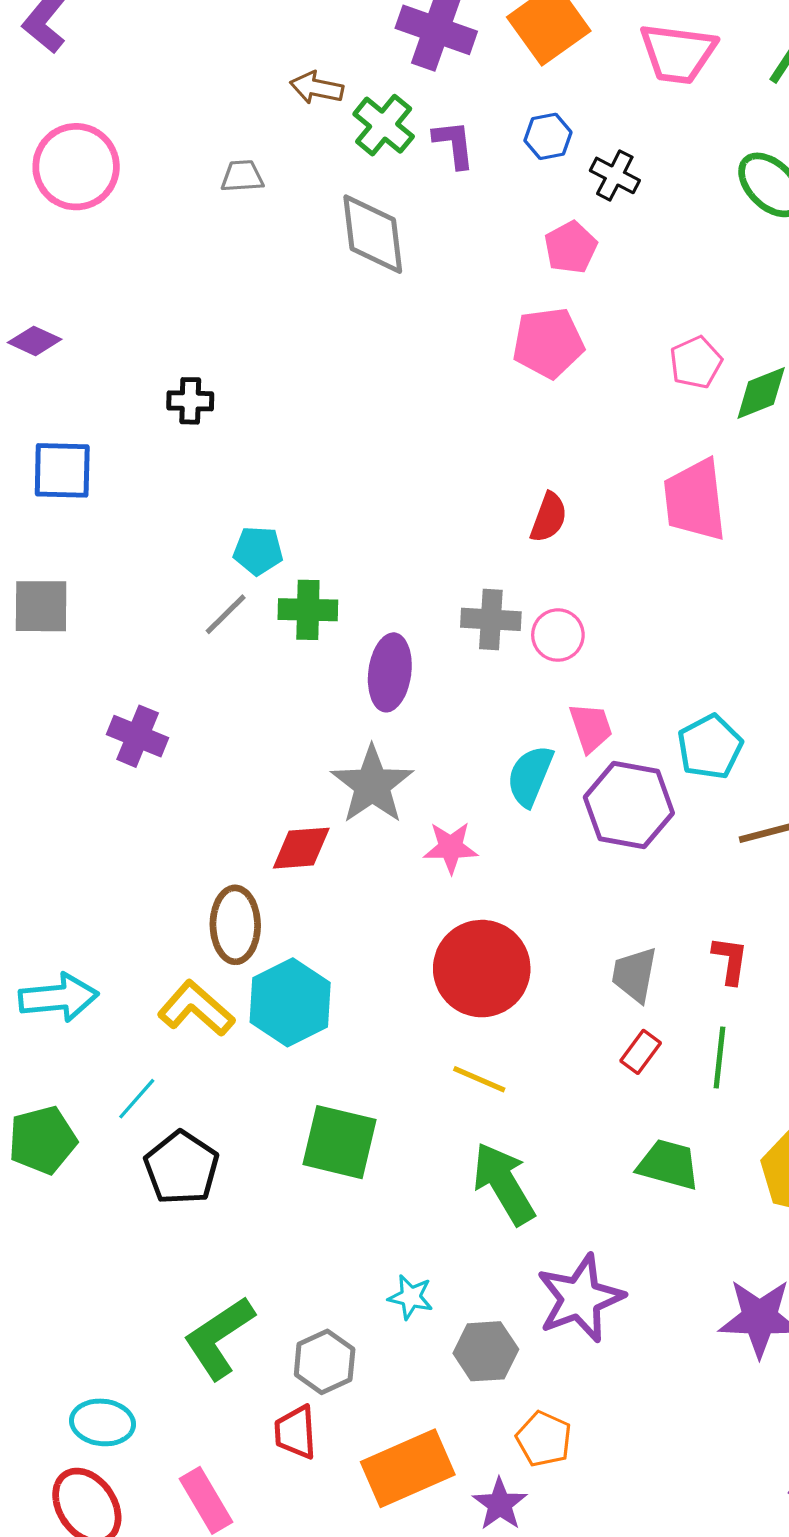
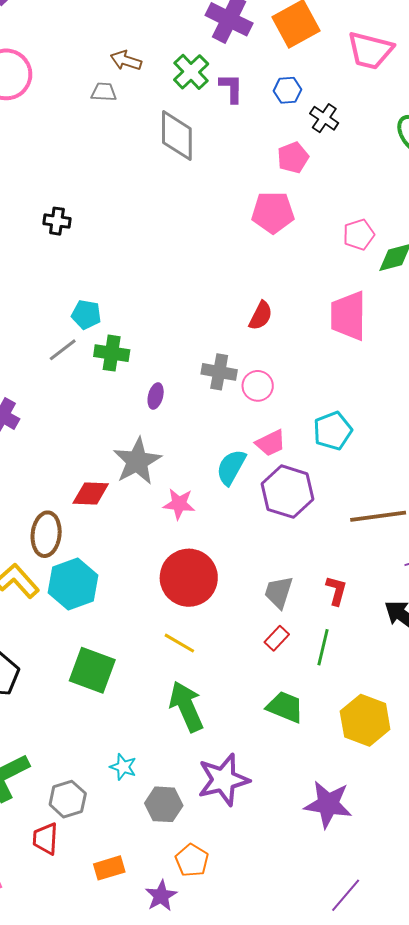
brown arrow: (317, 88) -> (126, 61), moved
purple ellipse: (390, 672) -> (156, 396), size x0.6
pink trapezoid: (591, 728) -> (271, 443), turned 76
cyan pentagon: (710, 747) -> (333, 431), moved
orange rectangle: (408, 1468) -> (109, 868), size x0.6

